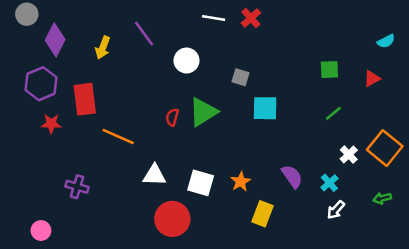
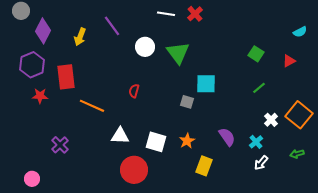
green square: (329, 70) -> (256, 54), turned 35
gray square: (241, 77) -> (187, 102), moved
green triangle: (203, 112) -> (178, 53), moved, turned -35
purple cross: (77, 187) -> (60, 145), turned 30

